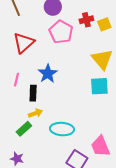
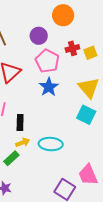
blue star: (48, 74) -> (49, 87), moved
cyan square: (99, 86) -> (86, 115), turned 30
cyan ellipse: (62, 129) -> (51, 144), moved

